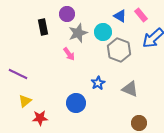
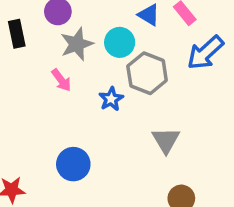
blue star: (98, 83) -> (111, 99), moved
gray triangle: (130, 89) -> (166, 140), turned 36

